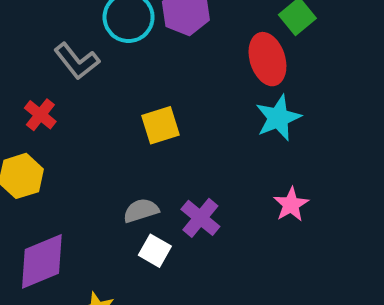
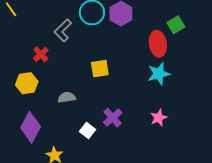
gray L-shape: (77, 61) -> (63, 30), turned 75
gray semicircle: (141, 211) -> (67, 97), moved
purple diamond: (42, 261) -> (31, 127), turned -48

